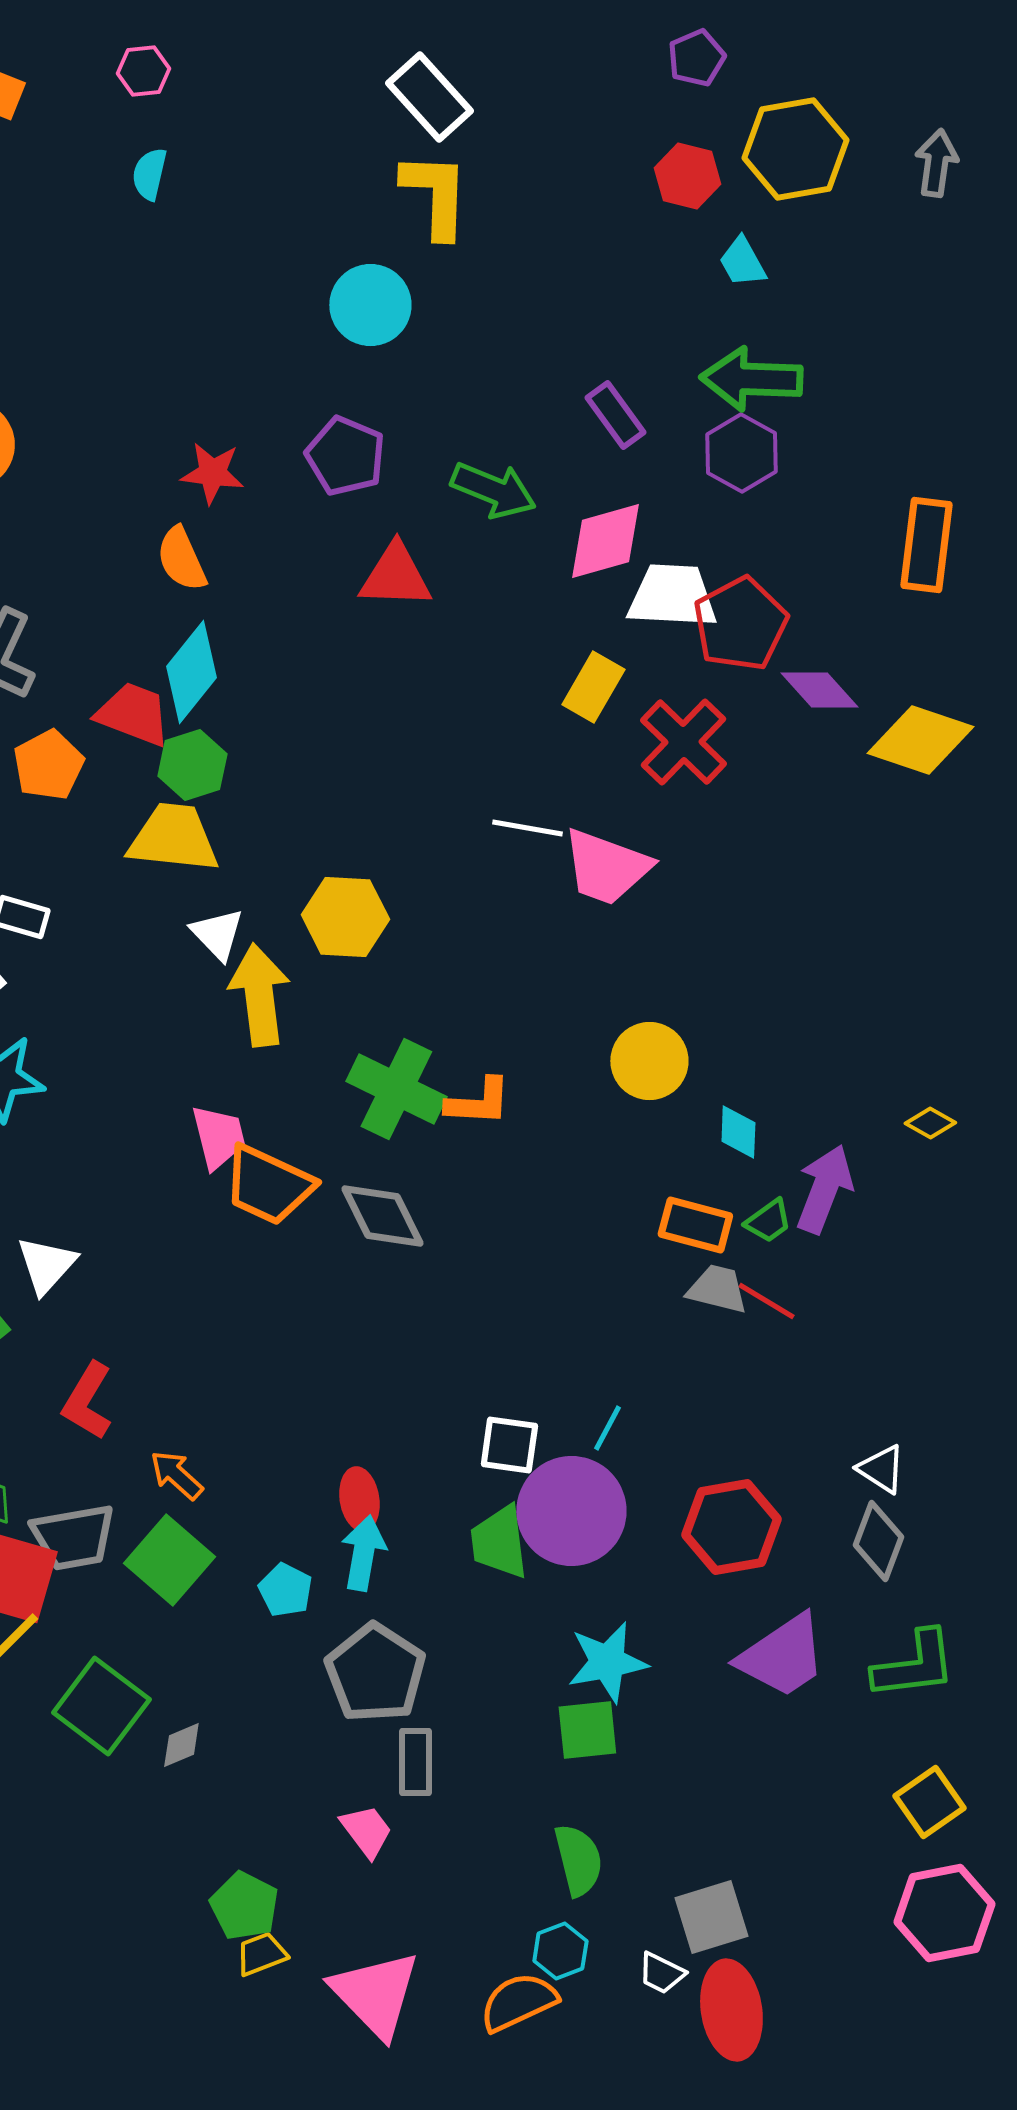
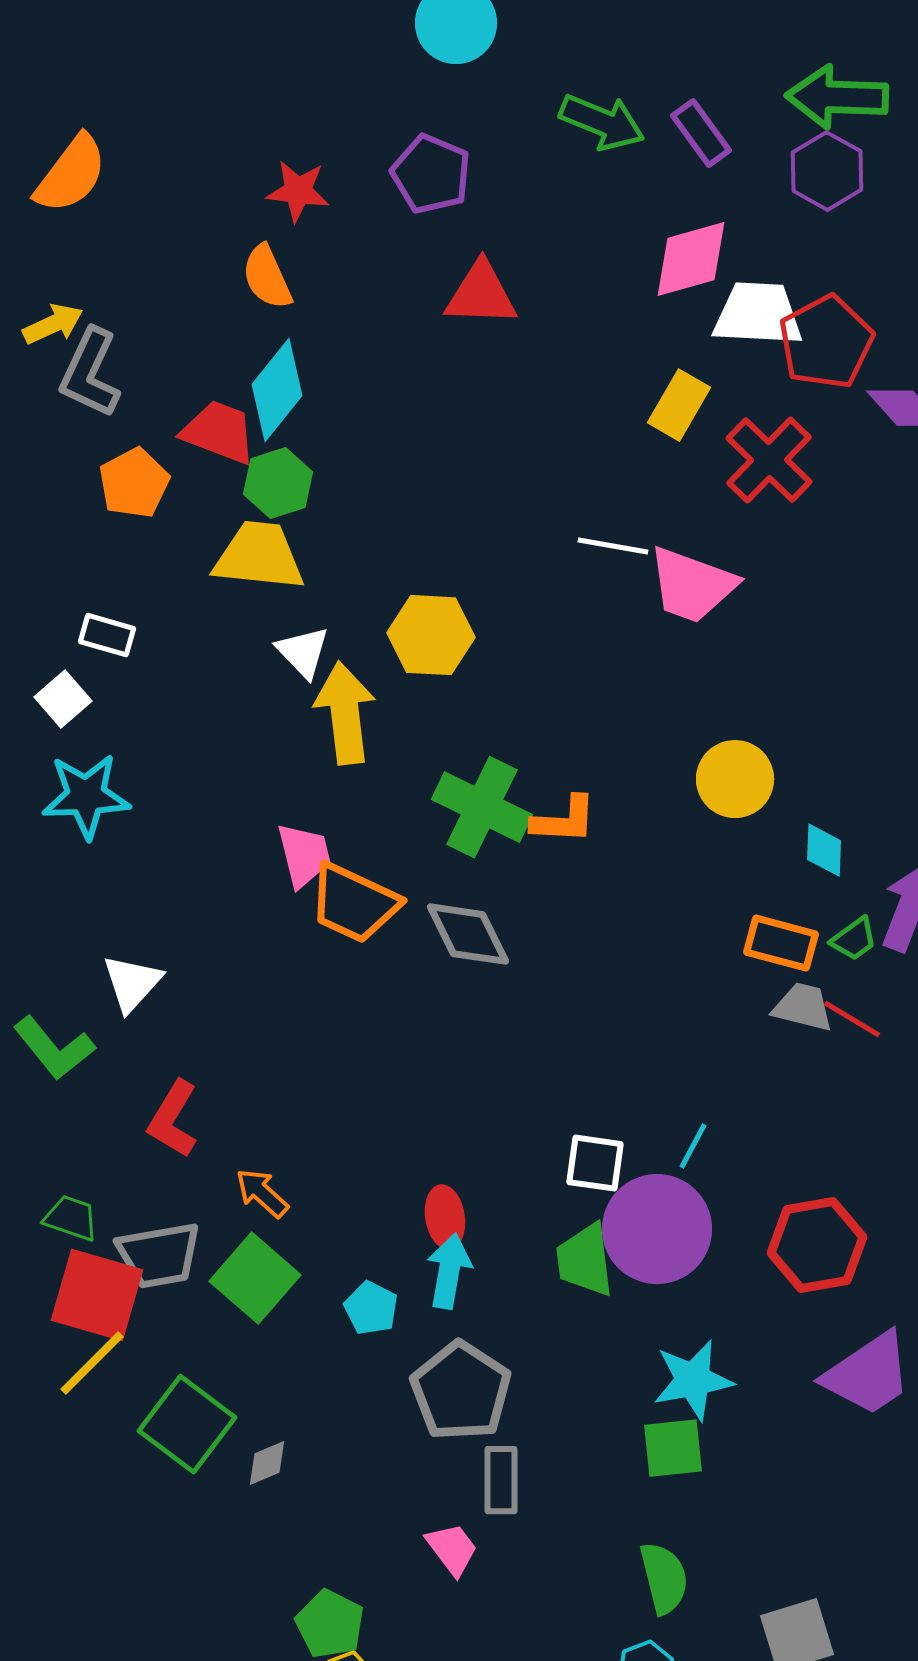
green arrow: (493, 490) -> (602, 122), moved

